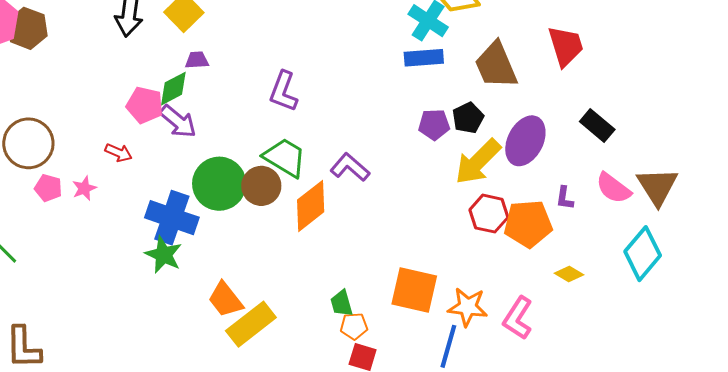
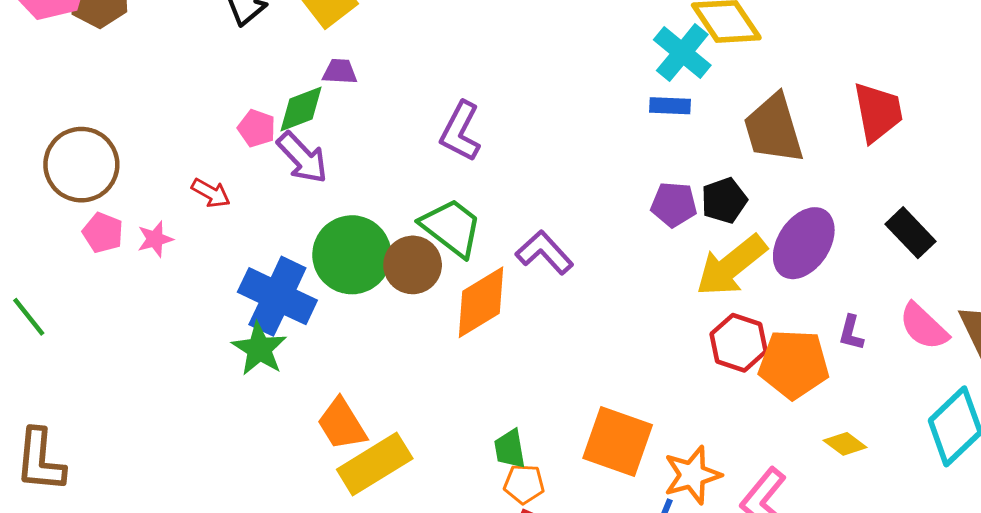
blue rectangle: (424, 58) -> (670, 106), size x0.7
pink pentagon: (145, 105) -> (257, 128), size x0.7
orange star: (468, 307) -> (692, 475), turned -30

